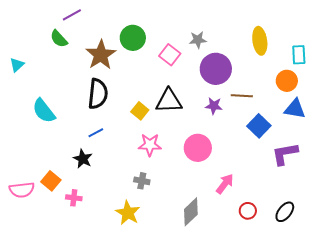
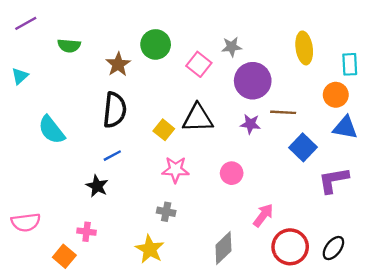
purple line: (72, 15) -> (26, 23), moved
green semicircle: (59, 39) -> (69, 46), turned -42
brown star: (101, 55) -> (118, 64), size x0.7
pink circle: (198, 148) -> (232, 173), size x0.7
orange square: (51, 181) -> (64, 256), moved
red circle: (248, 211) -> (290, 247), size x1.8

